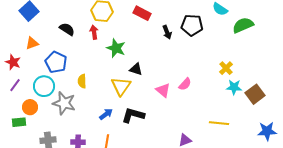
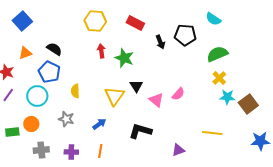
green semicircle: (243, 25) -> (217, 54), moved
black semicircle: (67, 29) -> (54, 49), moved
red arrow: (94, 32) -> (101, 51), moved
green star: (116, 48) -> (124, 58), moved
black triangle: (136, 69) -> (136, 86), moved, turned 40
gray star: (64, 103) -> (66, 119), moved, size x0.7
orange circle: (30, 107) -> (31, 124), moved
black L-shape: (133, 115) -> (140, 131), moved

